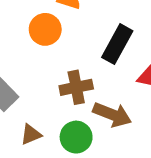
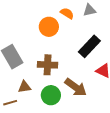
brown cross: (76, 87) -> (48, 65), moved

